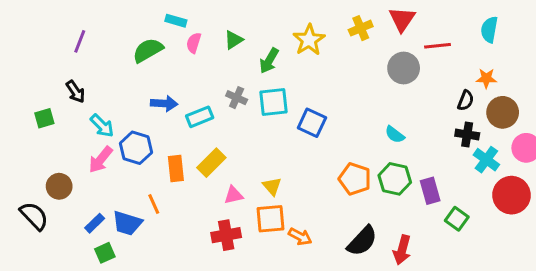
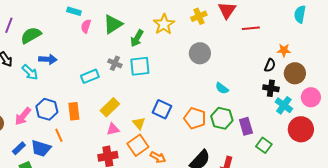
cyan semicircle: (489, 30) -> (300, 14), moved
green triangle: (234, 40) -> (113, 24), size x1.5
green semicircle: (148, 50) -> (31, 35), moved
gray circle: (404, 68) -> (200, 53), moved
blue arrow: (164, 103) -> (48, 59), moved
blue square: (312, 123) -> (162, 109), moved
cyan arrow: (102, 126) -> (30, 72), moved
blue hexagon: (136, 148) -> (47, 109), moved
pink arrow: (101, 160) -> (23, 116), moved
yellow rectangle: (211, 163) -> (110, 107), moved
orange square: (271, 219) -> (138, 145), turned -30

